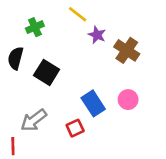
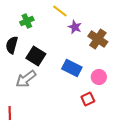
blue rectangle: (93, 103) -> (72, 68), moved, turned -30
gray arrow: (34, 120) -> (26, 79), moved
red square: (75, 128) -> (88, 99), moved

